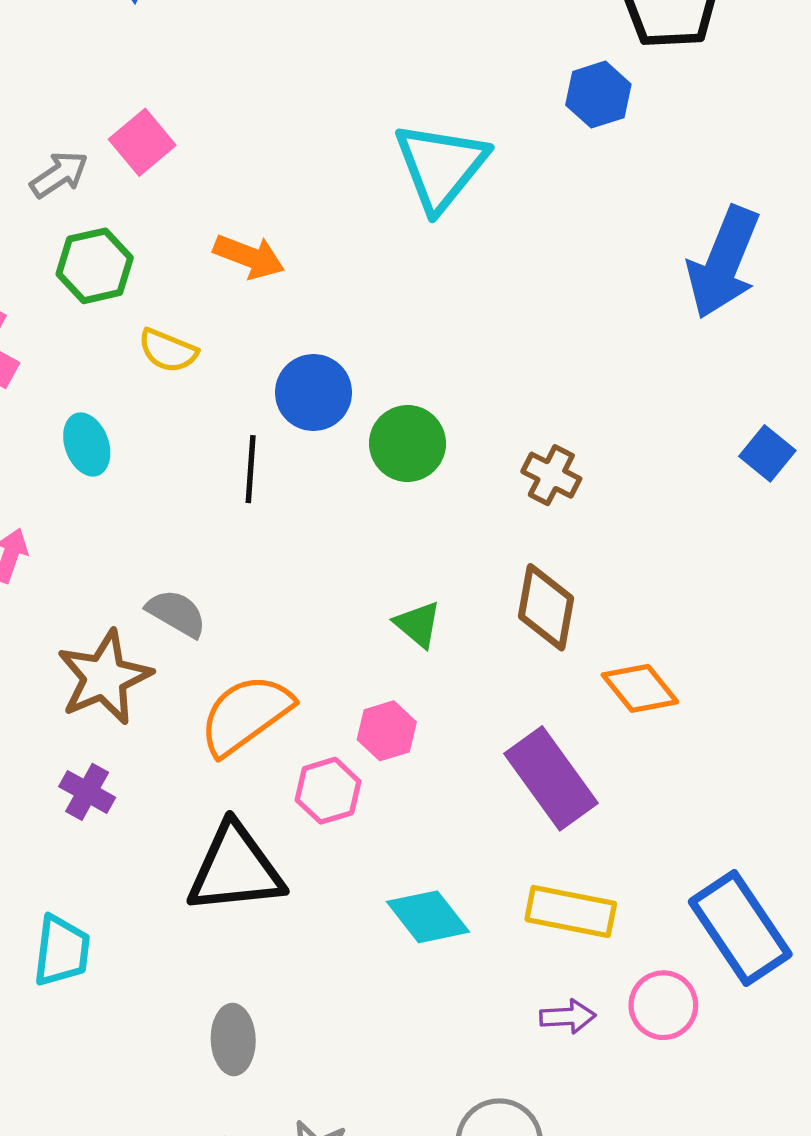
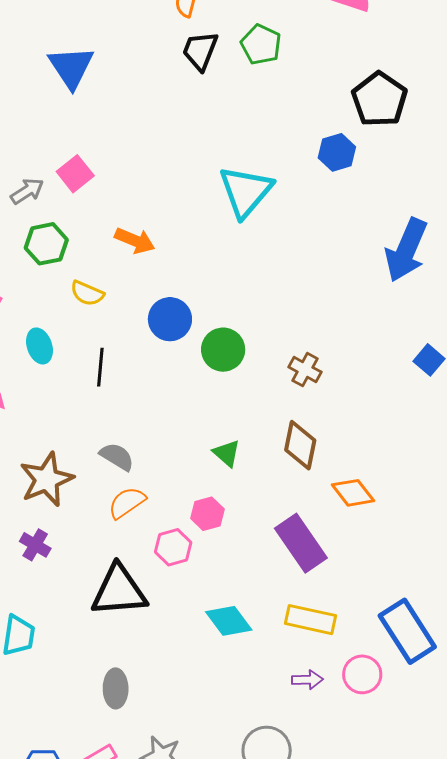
black line: (251, 469) -> (100, 367), moved
gray semicircle: (176, 613) -> (117, 457), moved
orange semicircle: (246, 715) -> (127, 503), size x0.7

